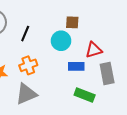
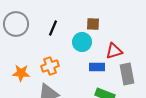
black line: (25, 34) -> (53, 28), moved

